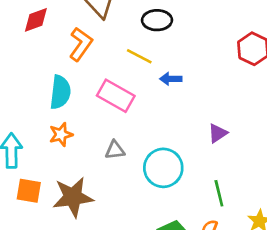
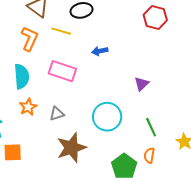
yellow line: (139, 56) -> (61, 31), moved
gray triangle: (115, 150) -> (57, 114), moved
brown star: (73, 197) -> (71, 148), moved

